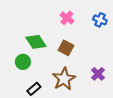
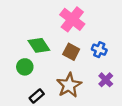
pink cross: (67, 18) -> (72, 19), size x1.6
blue cross: (100, 20) -> (99, 50), moved

